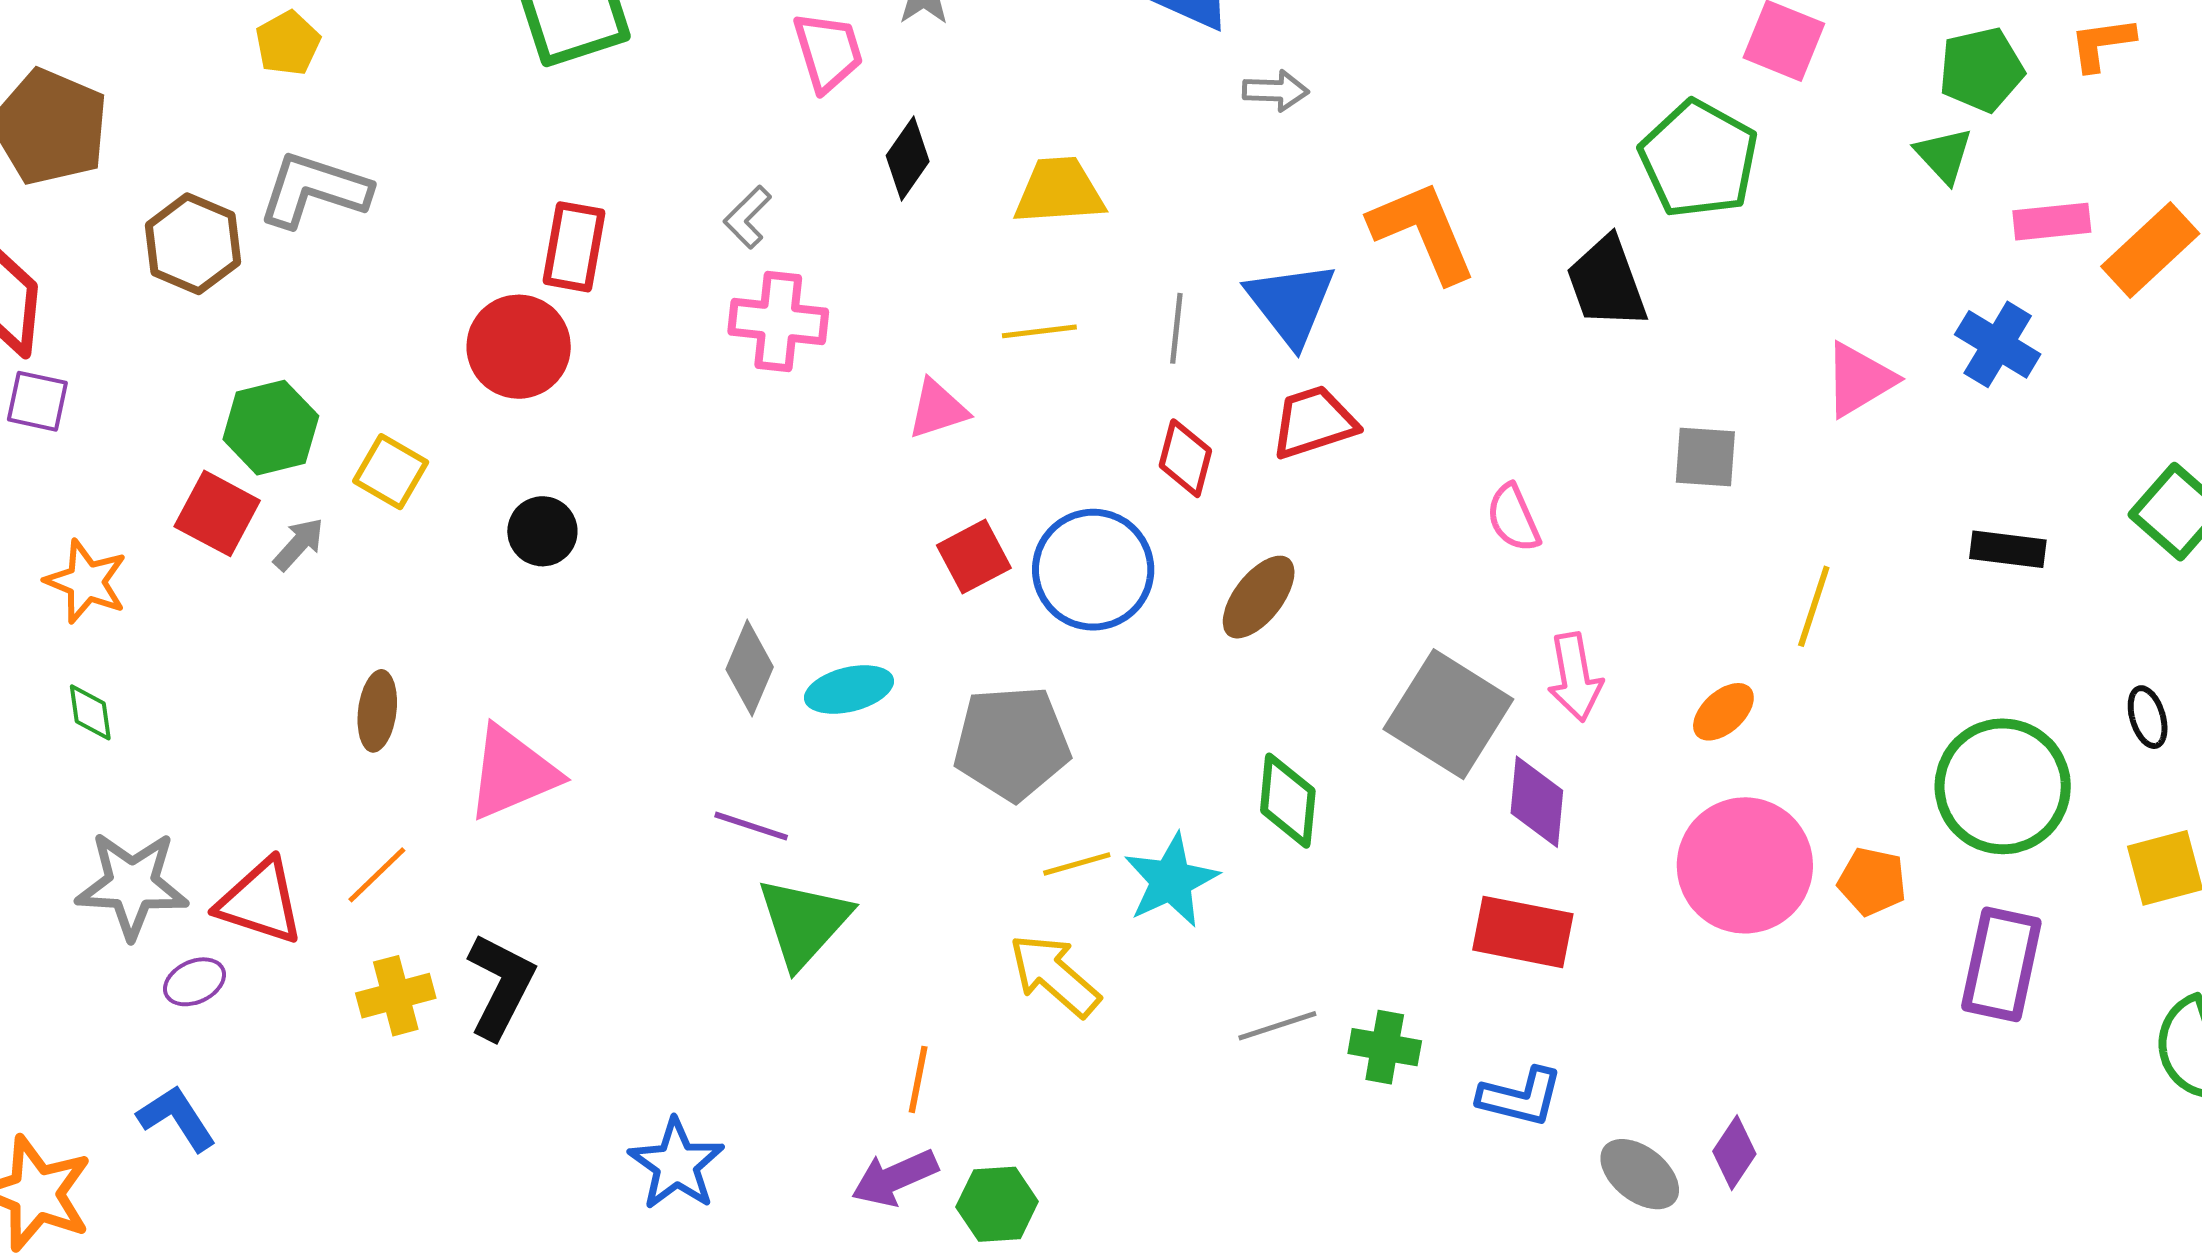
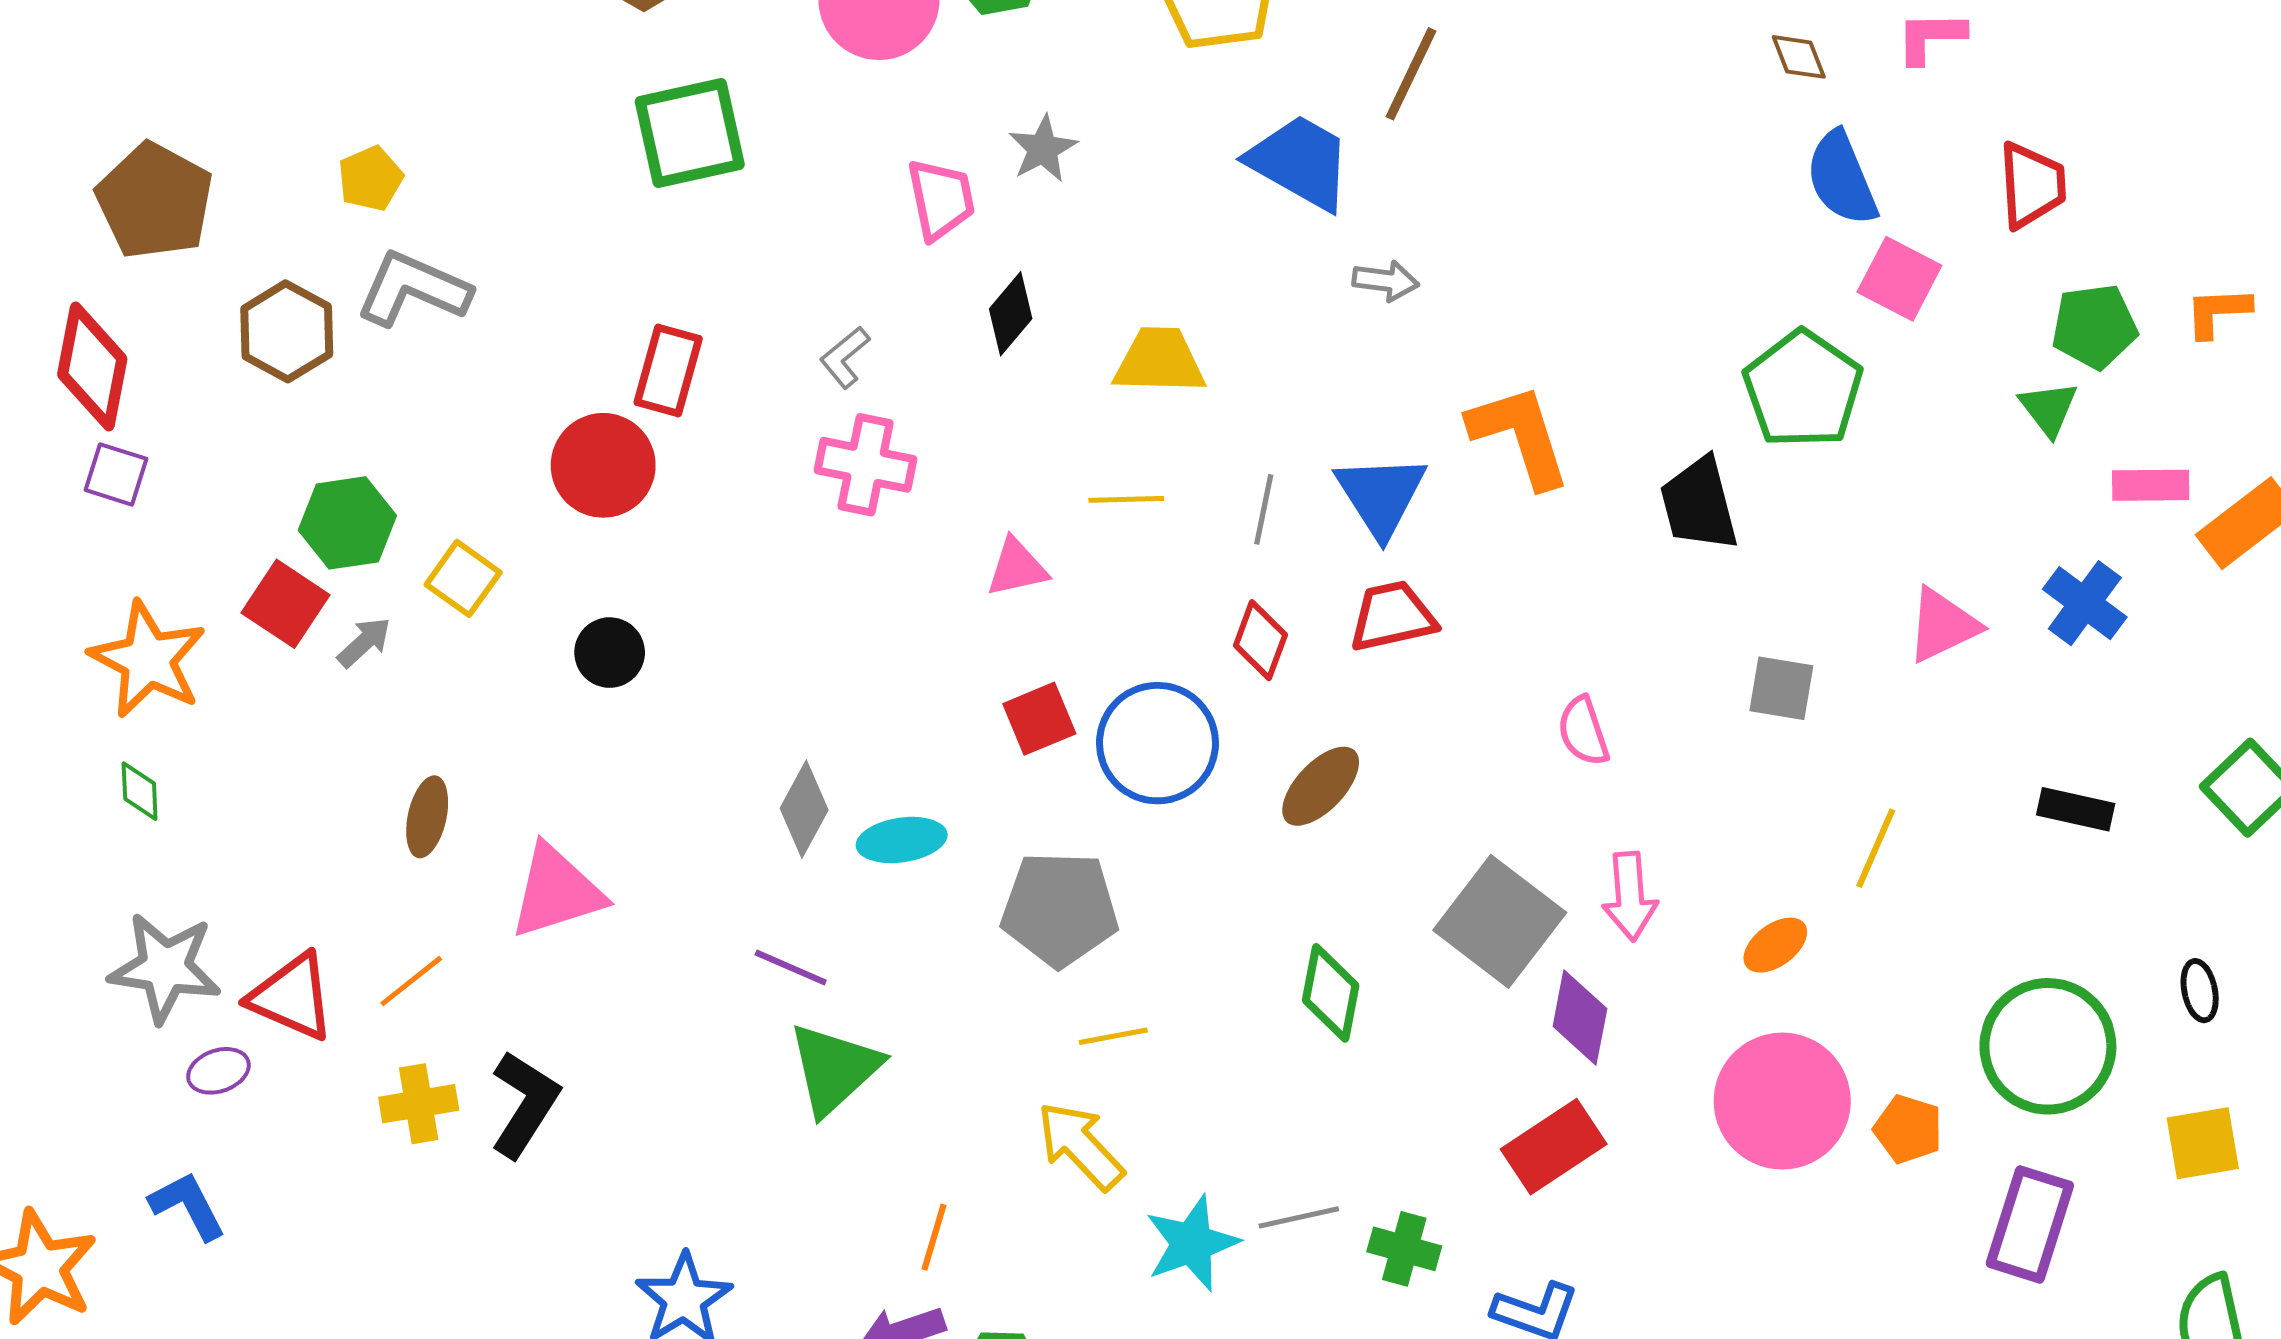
yellow pentagon: (288, 43) -> (370, 179), moved
orange star: (86, 581) -> (148, 660), size x1.4
cyan star: (1171, 880) -> (1192, 1243), moved
red rectangle: (1523, 932) -> (1554, 1147), turned -50

